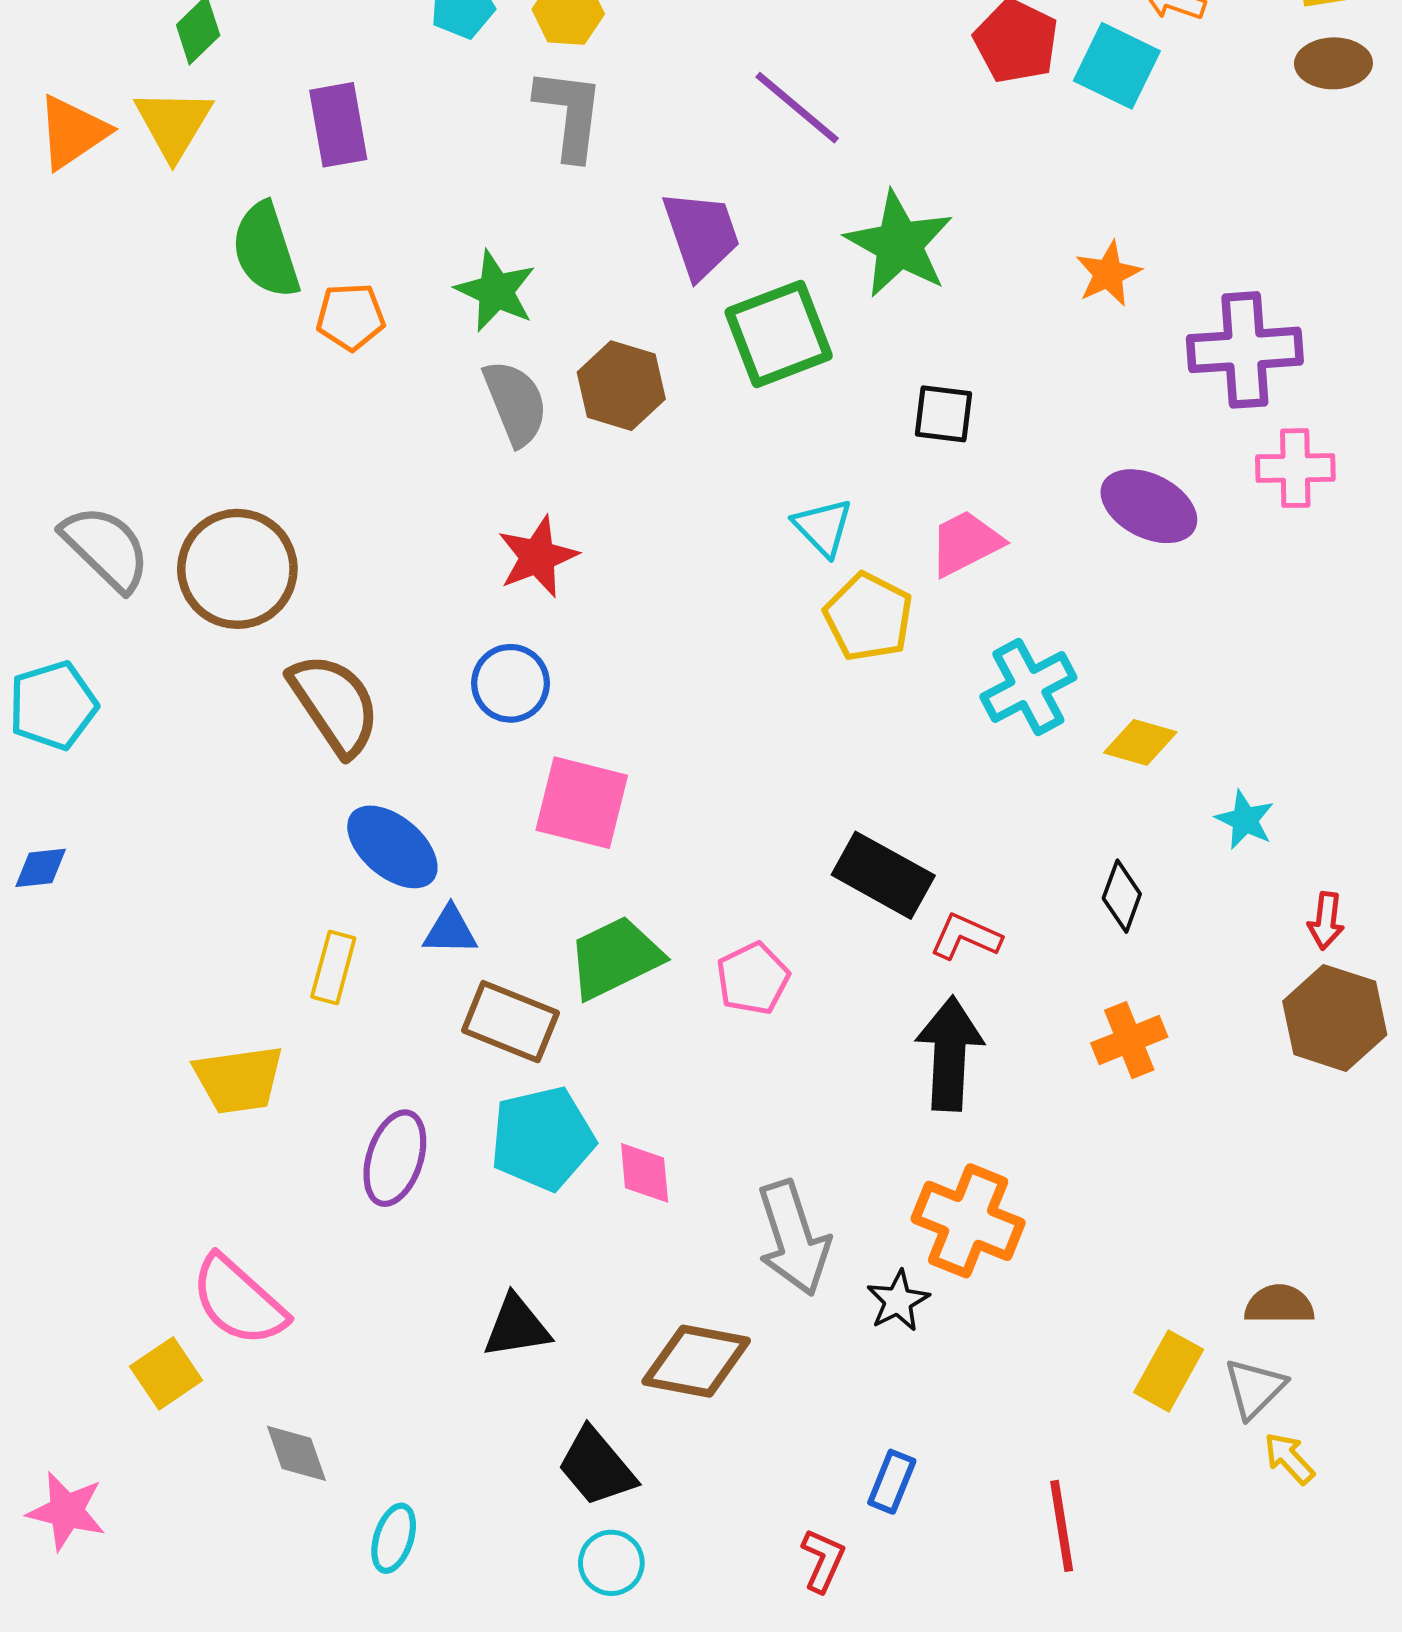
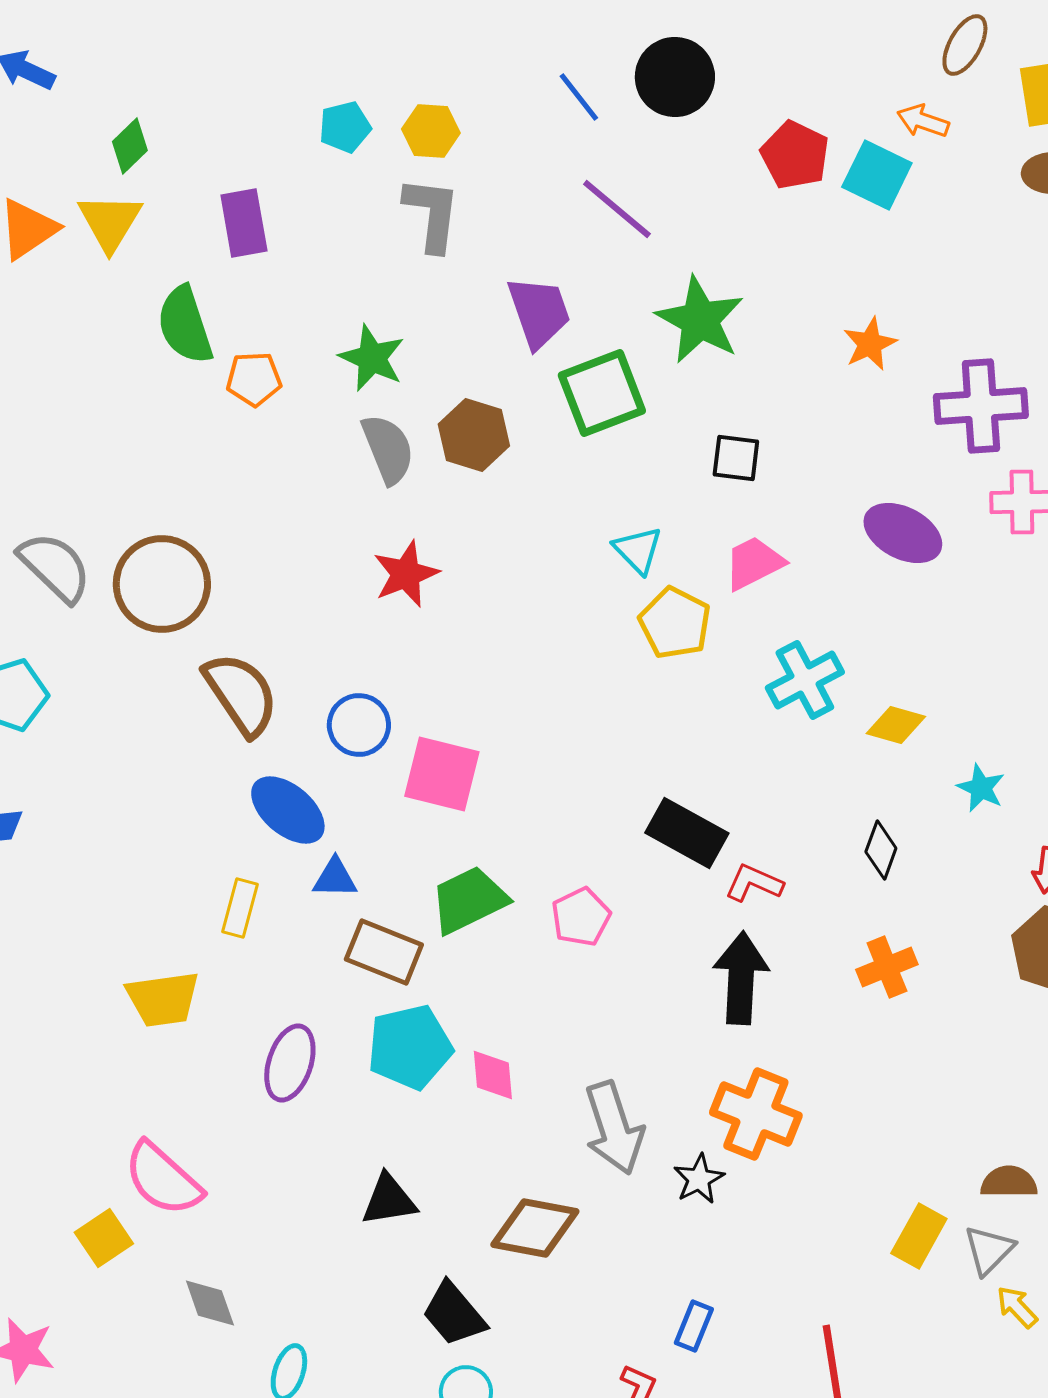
blue circle: (510, 683) -> (359, 725), moved

